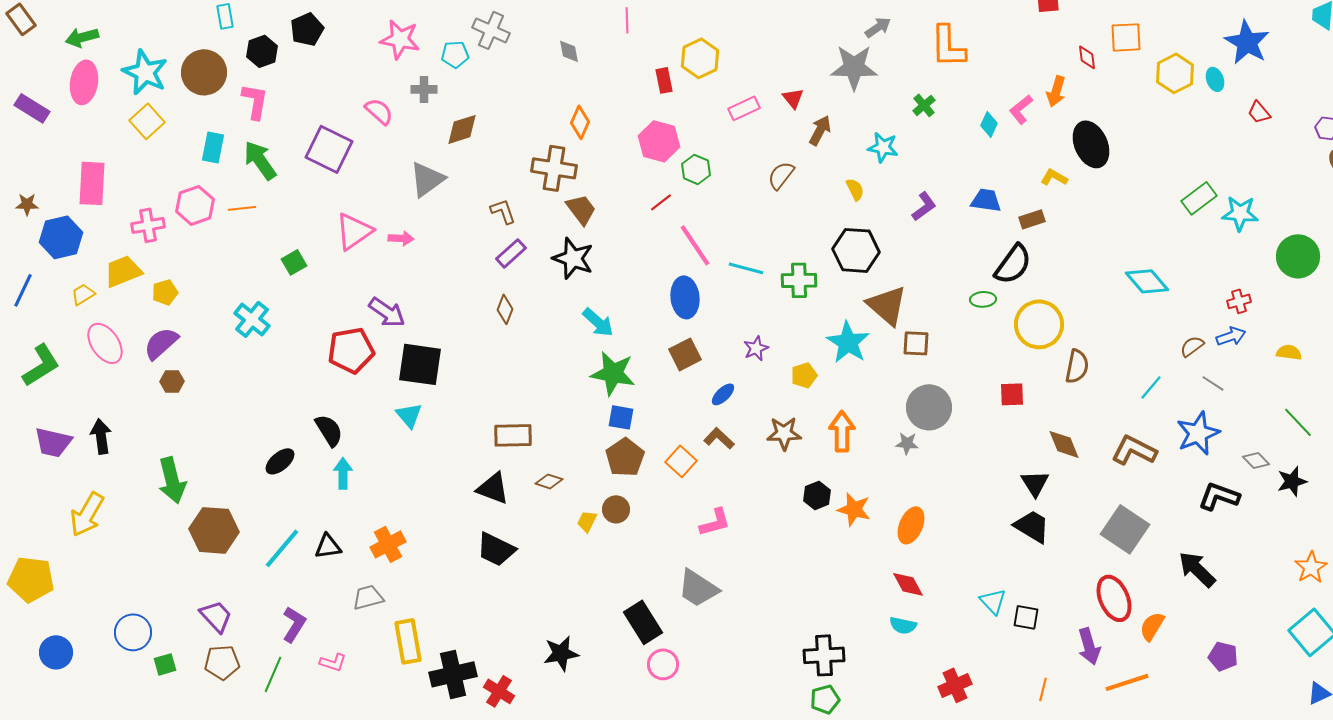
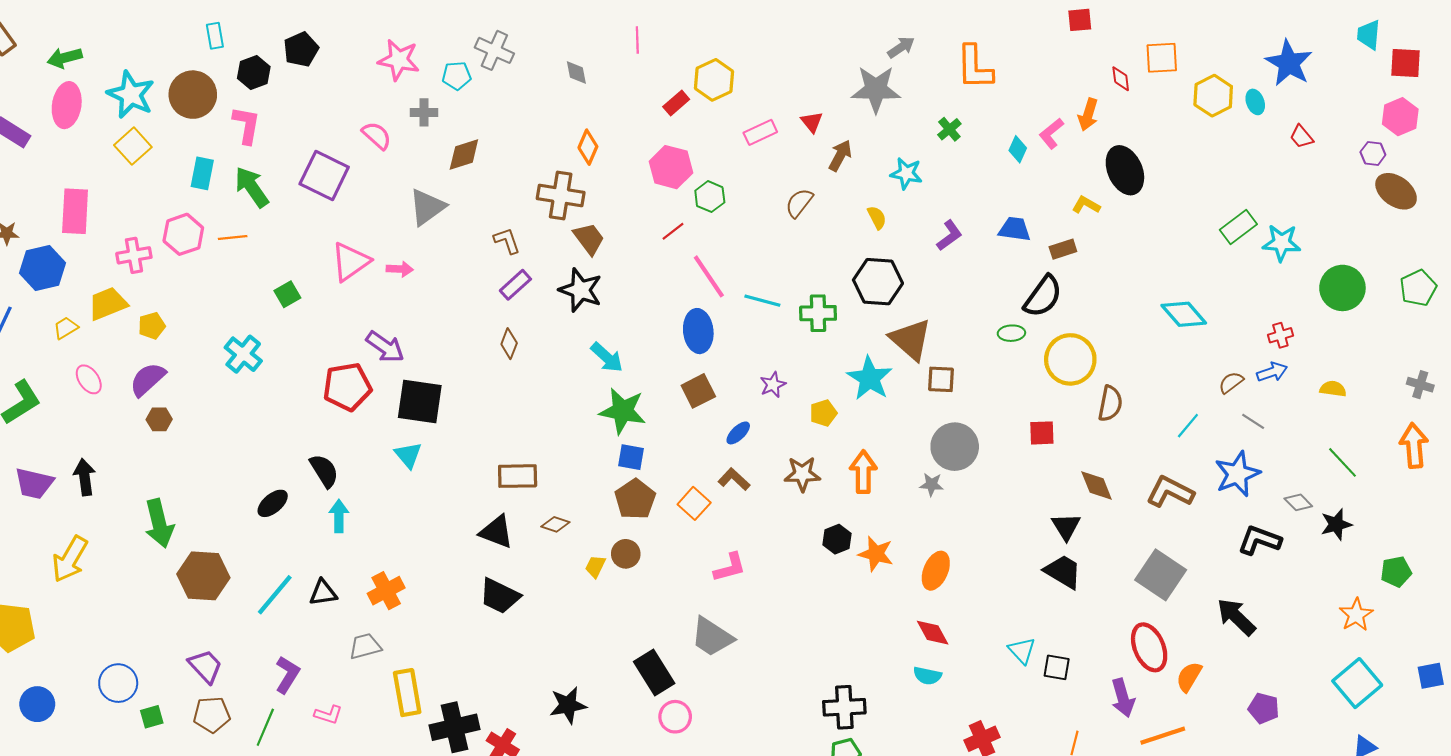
red rectangle: (664, 80) -> (676, 103), turned 60
pink ellipse: (105, 343) -> (89, 379), size x0.7

